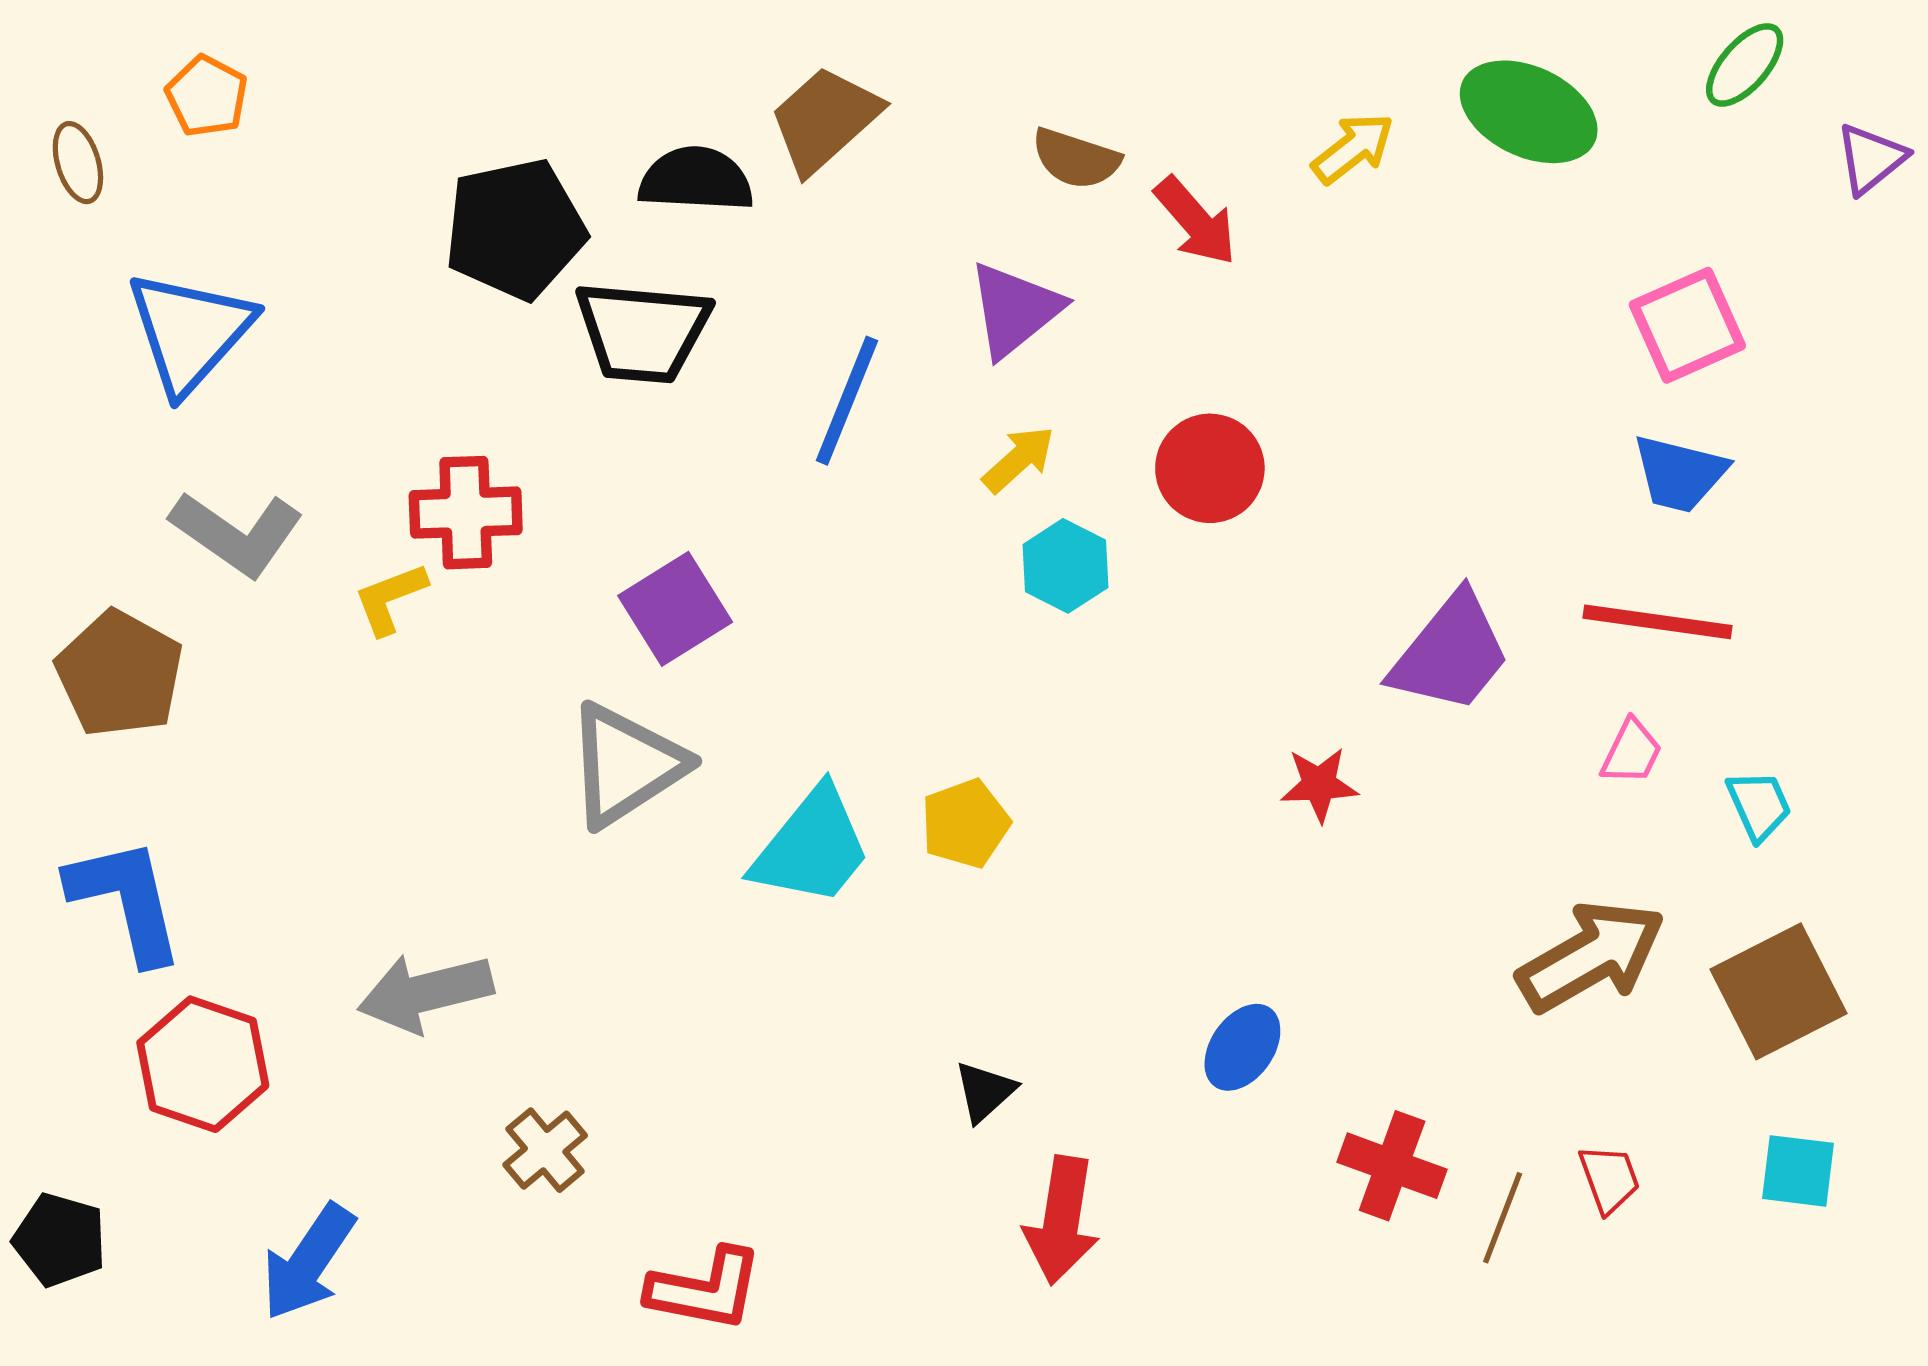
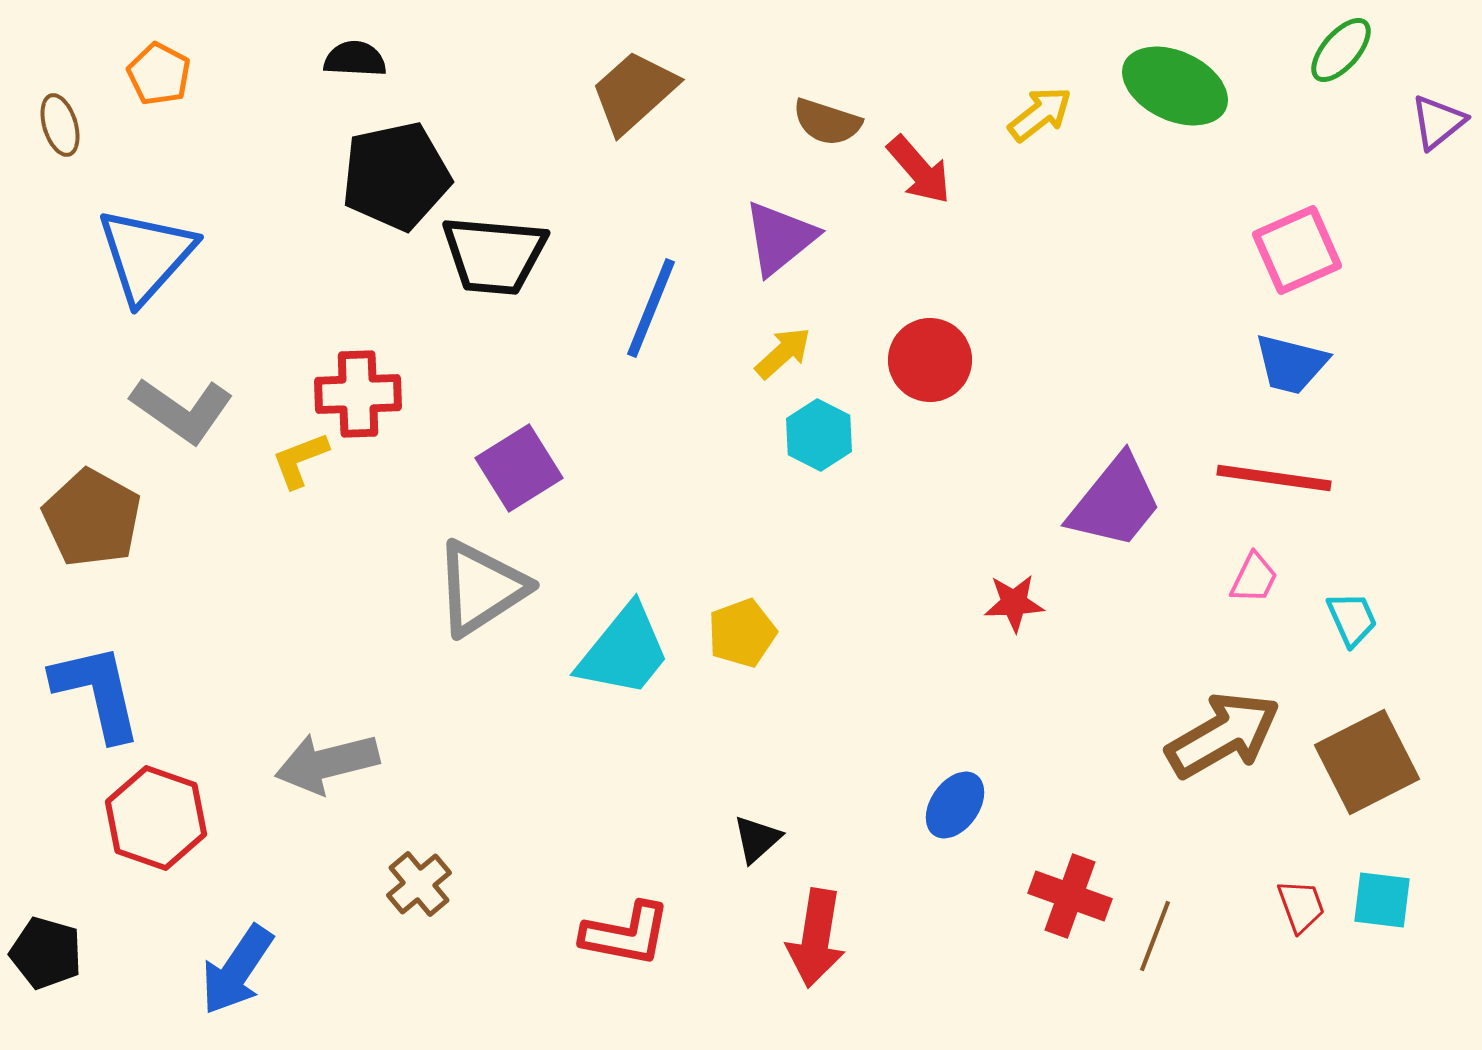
black semicircle: (696, 179) -> (355, 59), moved, size x0.7
red trapezoid: (1609, 1179) -> (1301, 906), moved
red L-shape: (705, 1289) -> (626, 934), moved

